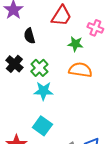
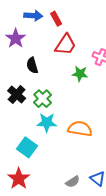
orange semicircle: (80, 70) -> (80, 129), moved
cyan square: (42, 126) -> (27, 147), moved

